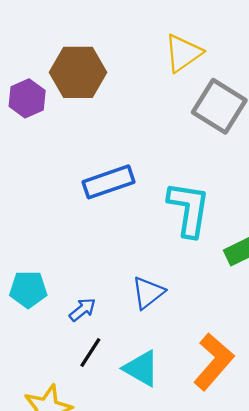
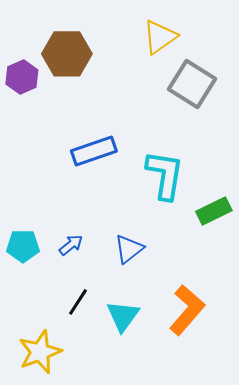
blue arrow: (82, 310) -> (71, 245), moved
cyan triangle: (141, 368) -> (123, 316), turned 36

